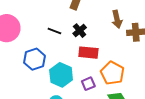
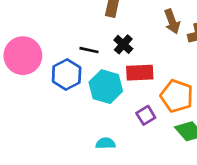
blue hexagon: (34, 59) -> (67, 75), moved
cyan hexagon: (61, 75) -> (106, 87), moved

